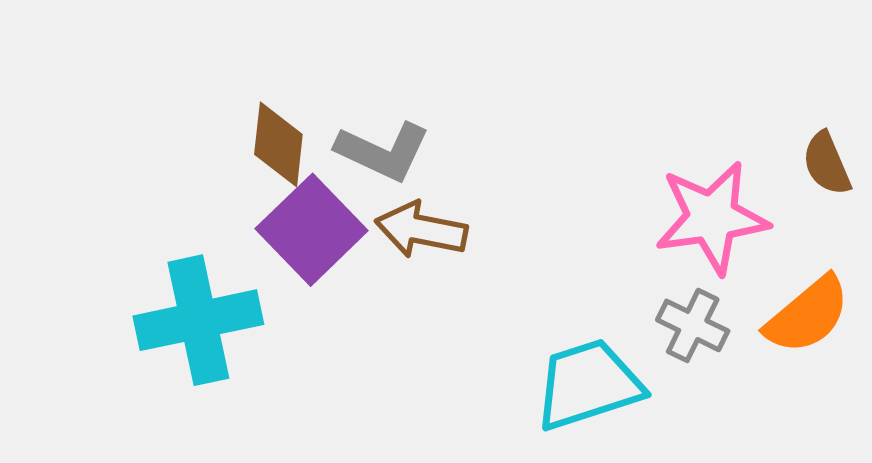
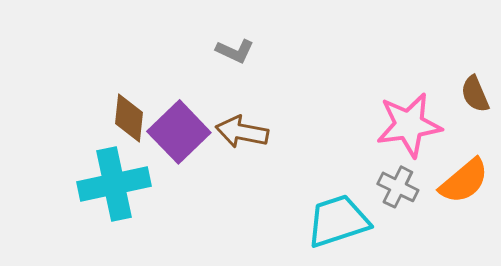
brown diamond: (278, 144) -> (129, 118), moved
gray L-shape: (383, 151) -> (235, 51), moved, size x0.7

